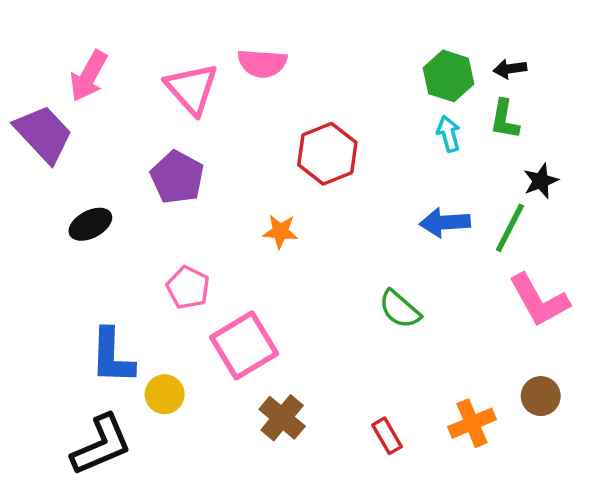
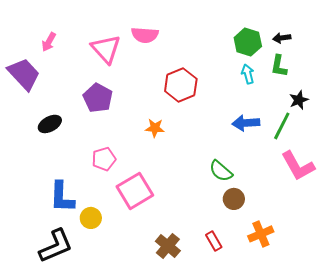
pink arrow: (89, 76) -> (49, 42), size x0.7
pink pentagon: (188, 288) -> (104, 159), turned 30
brown circle: (541, 396) -> (234, 199), moved
brown cross: (282, 418) -> (168, 246), moved

